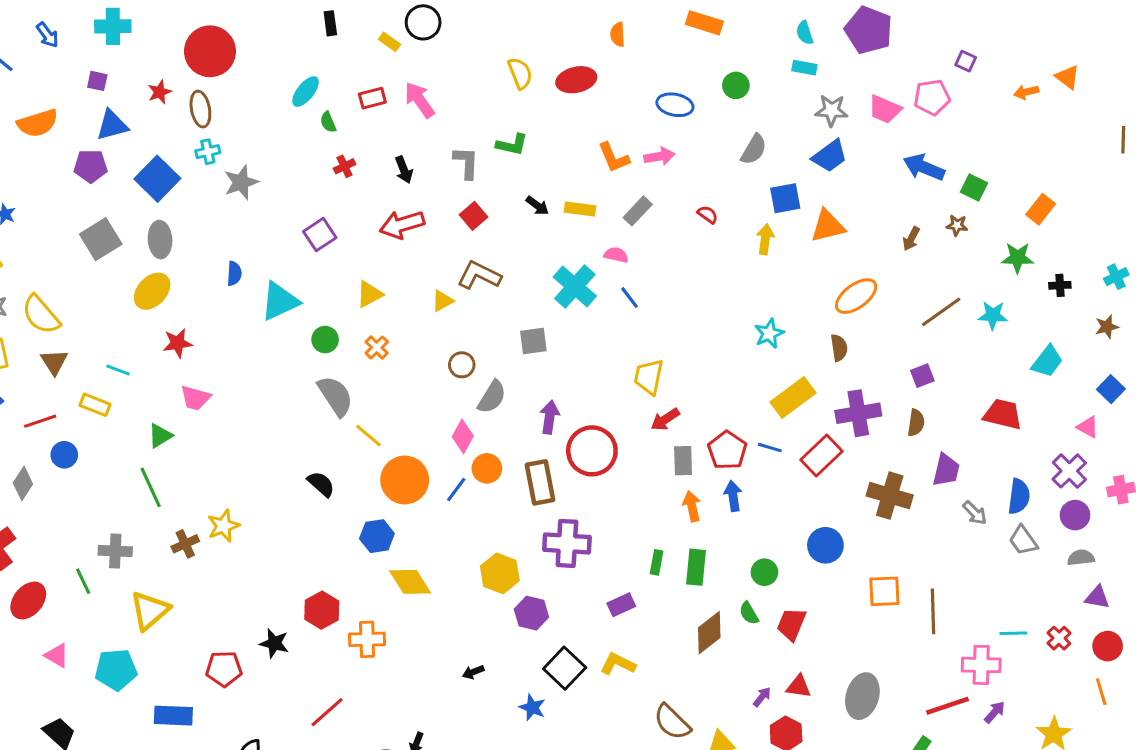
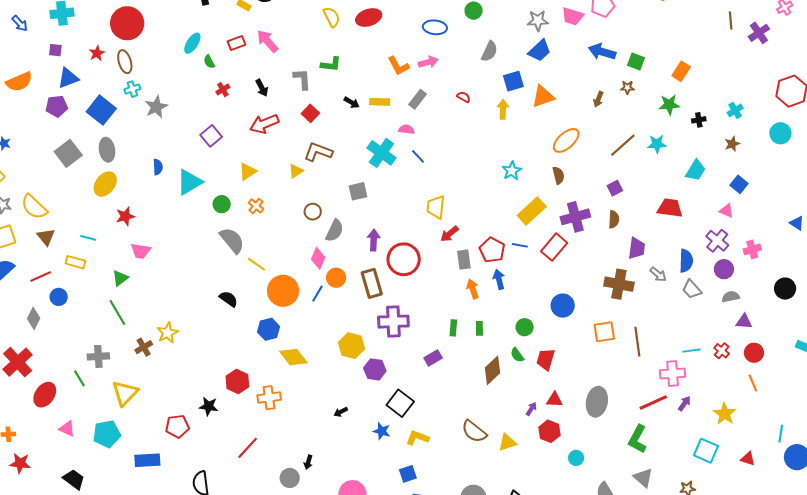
brown cross: (890, 496) -> (619, 284), moved
green rectangle: (696, 567) -> (479, 328), size x0.6
yellow L-shape: (618, 664) -> (417, 438), moved

